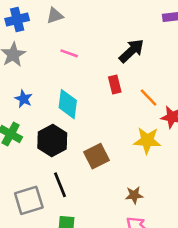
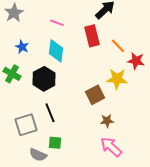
pink line: (69, 53) -> (57, 23), moved
red rectangle: (115, 85) -> (92, 36), size x1.5
brown square: (96, 156) -> (95, 95), moved

